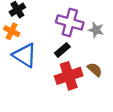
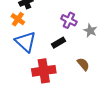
purple cross: (70, 22) -> (69, 20), size x0.7
red cross: (69, 76) -> (44, 71), moved

